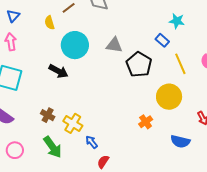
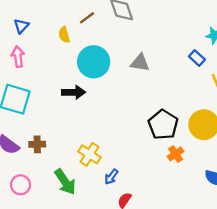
black pentagon: (139, 64) -> (163, 125), moved
black arrow: (58, 71) -> (74, 92), turned -30
brown cross: (48, 115) -> (37, 144), moved, turned -32
blue arrow: (92, 142) -> (111, 177), turned -104

